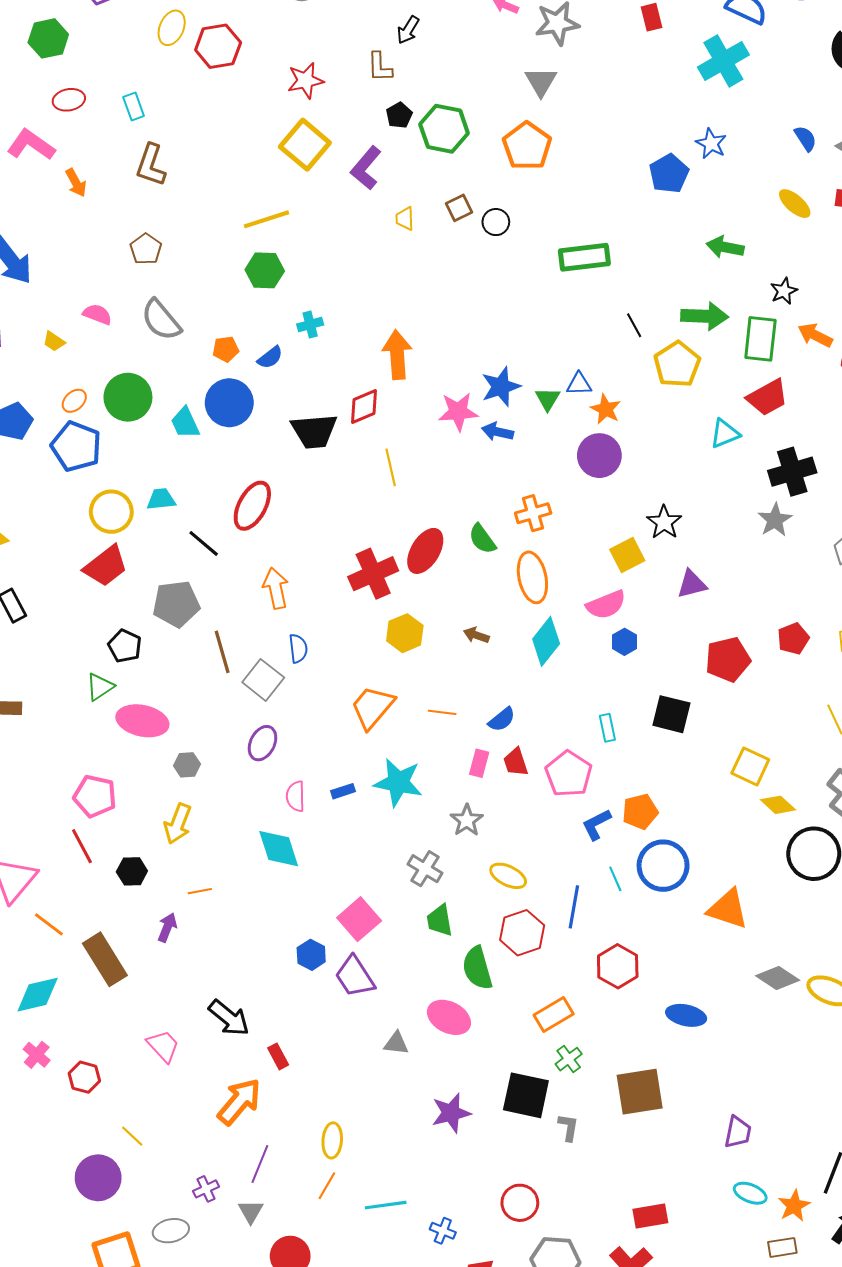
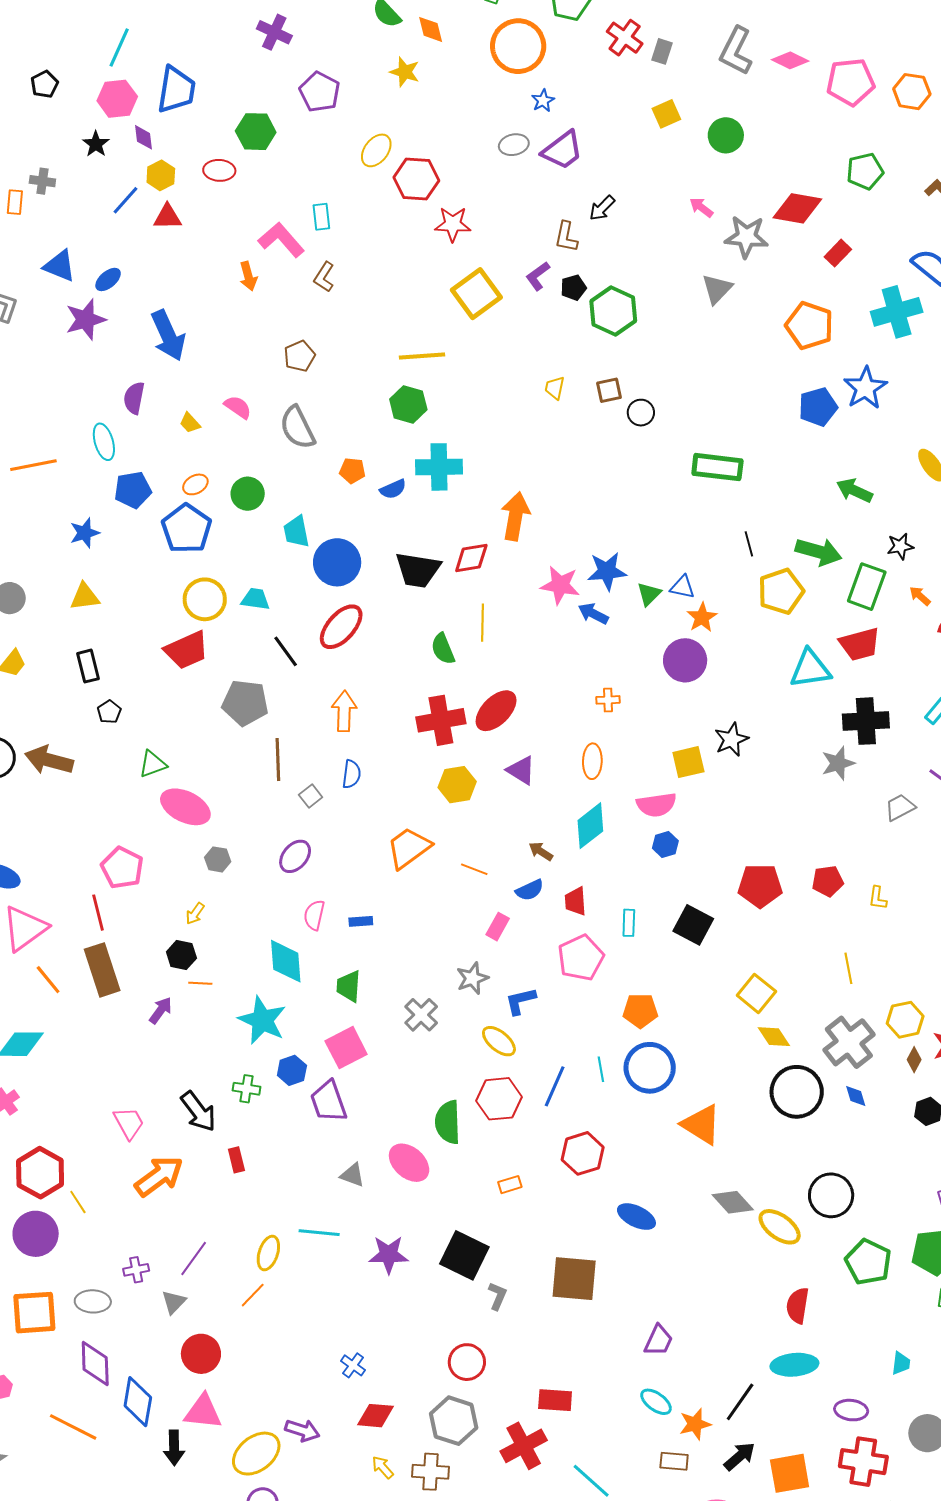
red rectangle: (651, 17) -> (838, 253), turned 44
red star: (305, 81) -> (453, 224), moved
red ellipse: (69, 100) -> (219, 170), moved
blue star: (711, 144) -> (865, 388), size x1.4
pink L-shape: (31, 145) -> (281, 240), moved
orange pentagon: (527, 146) -> (809, 326), moved, turned -30
brown L-shape: (151, 165) -> (324, 277), size x0.7
purple L-shape: (366, 168) -> (538, 276), moved, size x0.7
cyan cross: (310, 325) -> (439, 467), size x1.8
orange arrow: (815, 335) -> (920, 596), size x0.7
green circle: (128, 397) -> (248, 494), size x0.7
blue circle: (229, 403) -> (337, 562), moved
cyan triangle: (725, 434) -> (810, 669), size x1.4
orange cross: (533, 513) -> (608, 700), size x0.7
green semicircle: (482, 539) -> (443, 649), moved
orange ellipse: (532, 577) -> (592, 761), size x0.7
purple triangle: (692, 584) -> (521, 770), moved, turned 32
brown arrow: (476, 635) -> (541, 851), moved
black pentagon: (125, 646) -> (109, 712), moved, size x0.7
gray square: (263, 680) -> (311, 796), size x0.6
red trapezoid: (516, 762) -> (575, 901), moved
cyan star: (398, 782) -> (262, 1020), moved
yellow arrow: (178, 824) -> (195, 914), size x0.6
blue L-shape: (596, 824) -> (520, 1001), moved
black hexagon: (132, 871) -> (181, 955), moved
green trapezoid: (440, 920) -> (349, 986), moved
brown rectangle: (105, 959) -> (102, 970), moved
orange rectangle: (554, 1015) -> (510, 1185), size x0.6
green cross: (569, 1059) -> (247, 1089), moved, turned 32
red hexagon: (84, 1077) -> (40, 1173), moved, size x1.6
orange arrow: (239, 1102) -> (159, 1176), moved
red circle: (520, 1203) -> (467, 1362), moved
cyan line: (386, 1205) -> (319, 1233), moved

